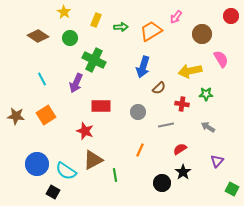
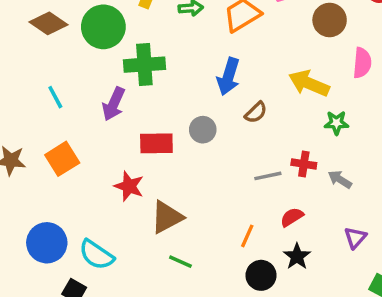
green circle: (70, 38) -> (103, 27), size x1.6
pink semicircle: (221, 59) -> (362, 63), turned 36
green cross: (94, 60) -> (144, 65), turned -30
yellow arrow: (190, 71) -> (309, 83), turned 35
red cross: (182, 104) -> (304, 164), moved
gray circle: (138, 112) -> (203, 130), moved
orange line: (140, 150) -> (247, 236), moved
brown triangle: (93, 160) -> (167, 217), moved
green line: (115, 175) -> (180, 262), turned -56

